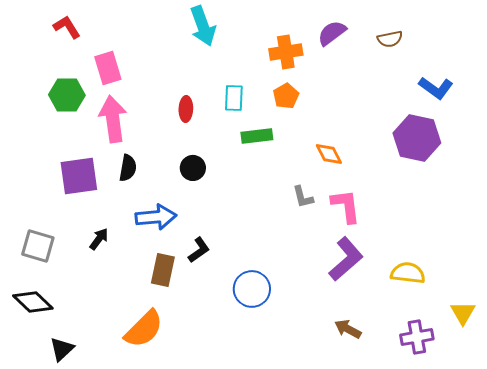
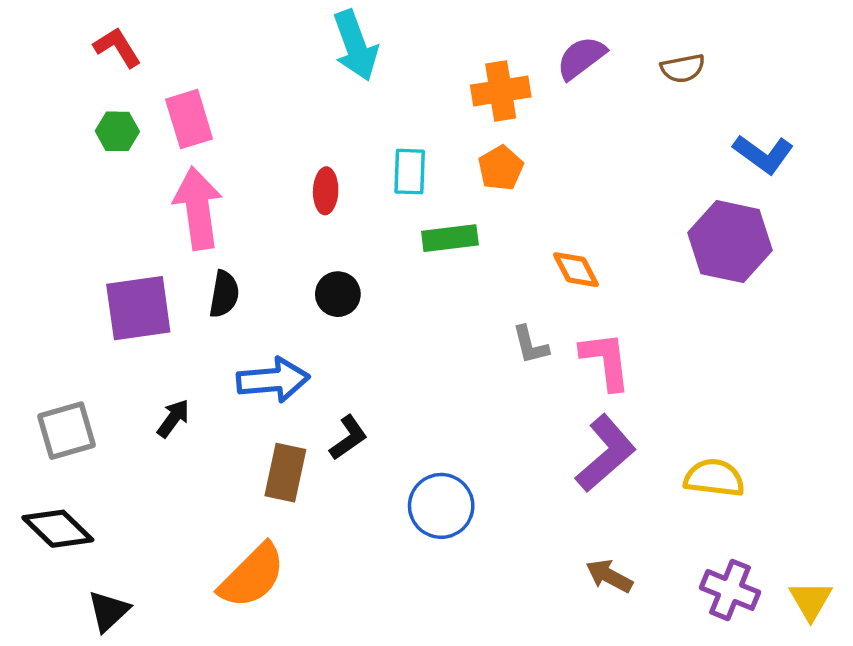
green hexagon: (67, 95) -> (117, 131), moved, size x0.7
gray square: (38, 246) -> (67, 431), turned -32
yellow triangle: (463, 313) -> (811, 600), moved
purple cross: (417, 337) -> (730, 590), turned 32

